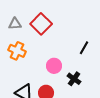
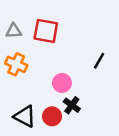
red square: (41, 24) -> (46, 31), turned -35
black cross: (74, 79) -> (72, 105), moved

